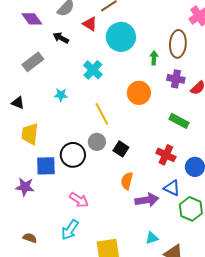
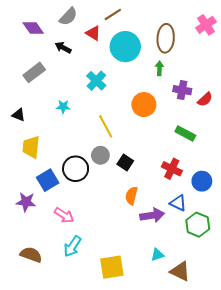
brown ellipse: (178, 44) -> (166, 38), moved
blue square: (46, 166) -> (48, 180), turned -30
pink arrow: (79, 200) -> (64, 215), moved
brown semicircle: (30, 238) -> (31, 255), size x1.5

